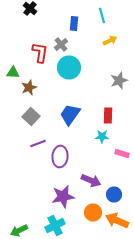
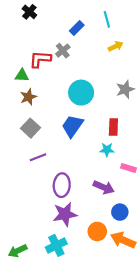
blue rectangle: (74, 24) -> (77, 28), turned 40
red L-shape: (40, 52) -> (40, 59), turned -95
cyan circle: (69, 68) -> (81, 93), moved
green triangle: (13, 72) -> (22, 75), moved
purple ellipse: (60, 156) -> (62, 185), moved
purple arrow: (91, 180) -> (104, 187), moved

